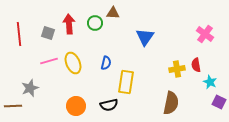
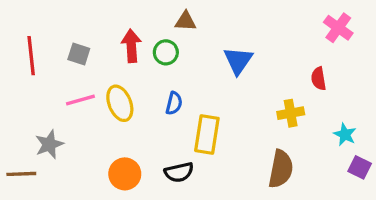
green circle: (95, 23) -> (166, 52), moved
red arrow: (69, 24) -> (131, 46), moved
pink cross: (205, 34) -> (338, 28), moved
red semicircle: (196, 65) -> (319, 79), moved

